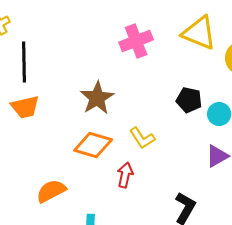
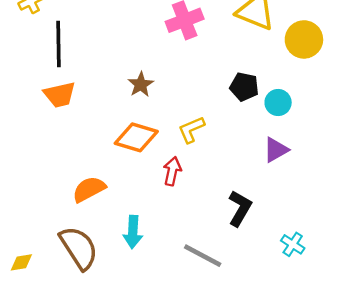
brown star: (97, 98) -> (141, 84), size x0.7
yellow L-shape: (142, 138) -> (191, 130), turned 100

